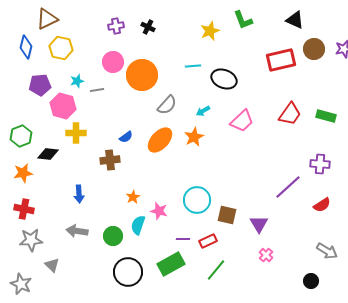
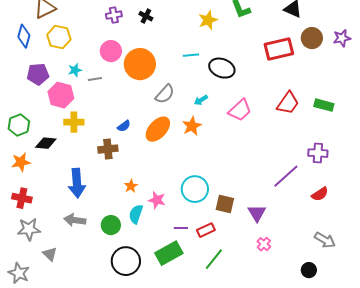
blue arrow: (79, 194) -> (77, 183), size x1.6

